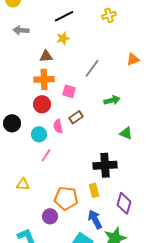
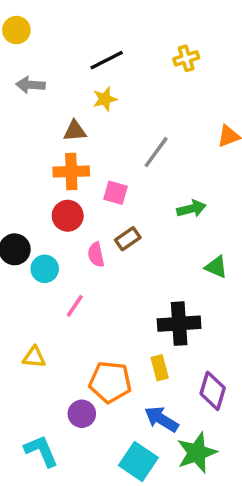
cyan circle: (39, 134) -> (45, 269), moved
blue arrow: (95, 219) -> (161, 419), turned -30

